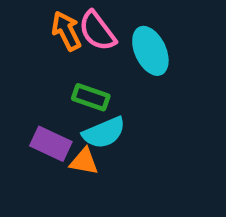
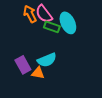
green rectangle: (91, 97) -> (52, 27), moved
purple rectangle: (51, 144) -> (23, 65), turned 36

